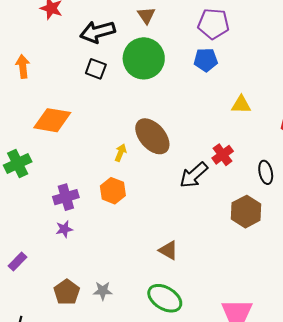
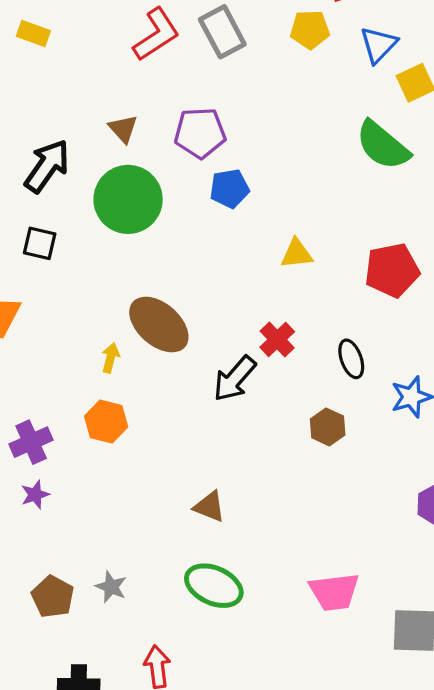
purple pentagon: (213, 24) -> (200, 133), moved
black arrow: (97, 32) -> (47, 166), turned 148
black square: (96, 69) -> (40, 243), moved
brown hexagon: (246, 212) -> (328, 427), size x0.7
gray star: (103, 291) -> (111, 587), turned 30

